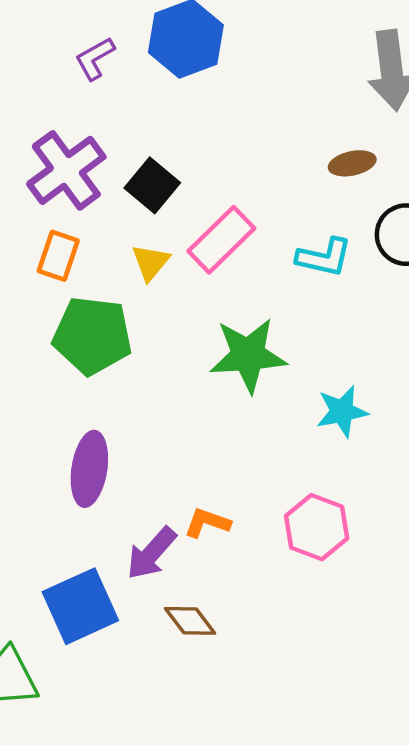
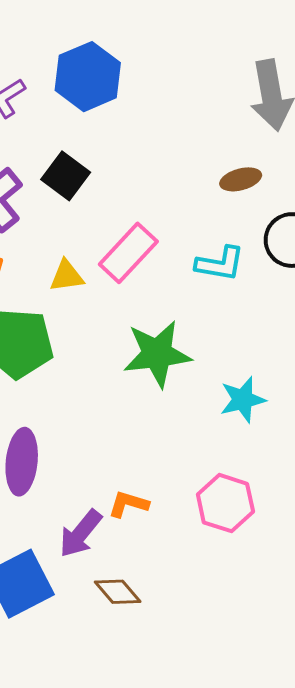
black square: (152, 185) -> (66, 176), moved
yellow triangle: (150, 262) -> (67, 276), turned 45

